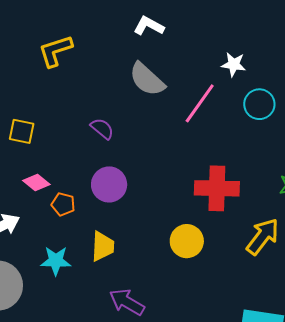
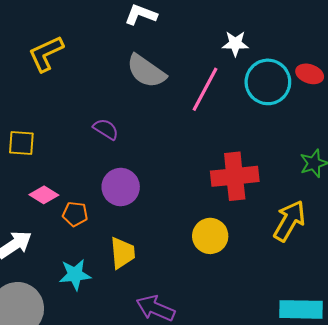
cyan circle: (259, 104) -> (268, 82), size x1.4

